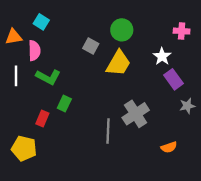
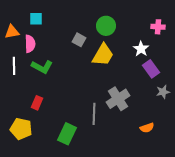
cyan square: (41, 22) -> (36, 19), turned -32
green rectangle: (64, 103) -> (67, 134), moved, size x1.5

